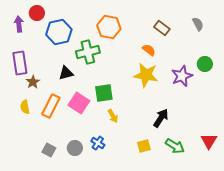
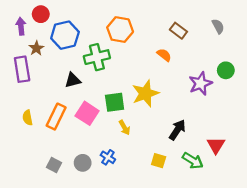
yellow star: (146, 75) -> (145, 93), moved, turned -30
brown star: (33, 82) -> (36, 48), moved
red triangle: (209, 141) -> (216, 145), moved
yellow square: (144, 146) -> (159, 161), turned 32

